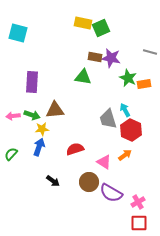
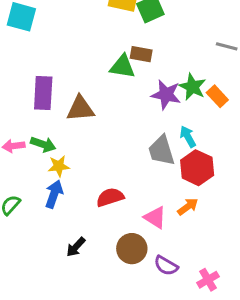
purple star: (111, 58) -> (166, 95), moved
green triangle: (83, 77) -> (122, 67), moved
orange rectangle: (144, 84) -> (217, 96), turned 56
brown triangle: (55, 110) -> (80, 109), moved
black arrow: (53, 181) -> (76, 247), turned 96
purple semicircle: (111, 193) -> (166, 266), size x0.7

